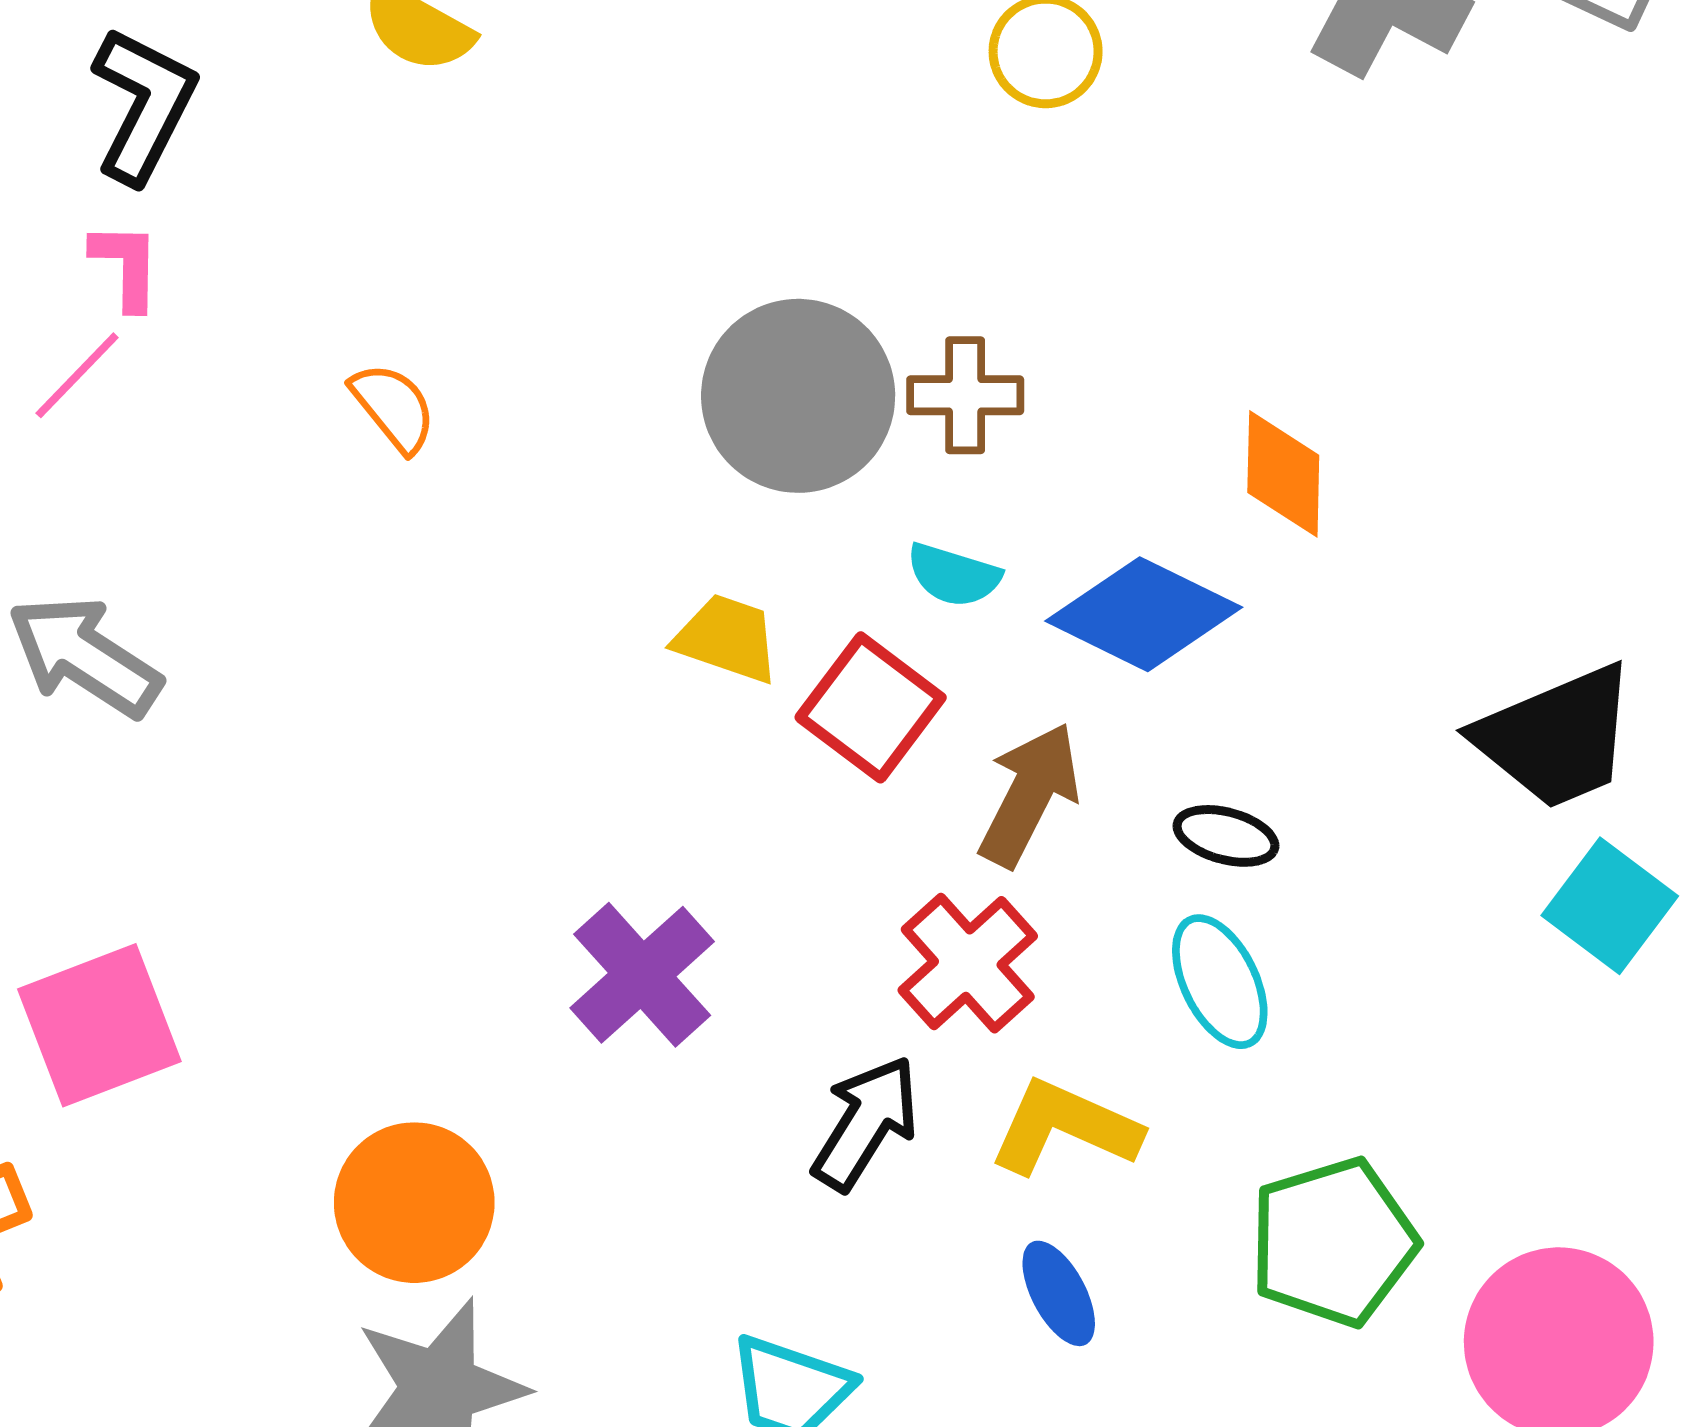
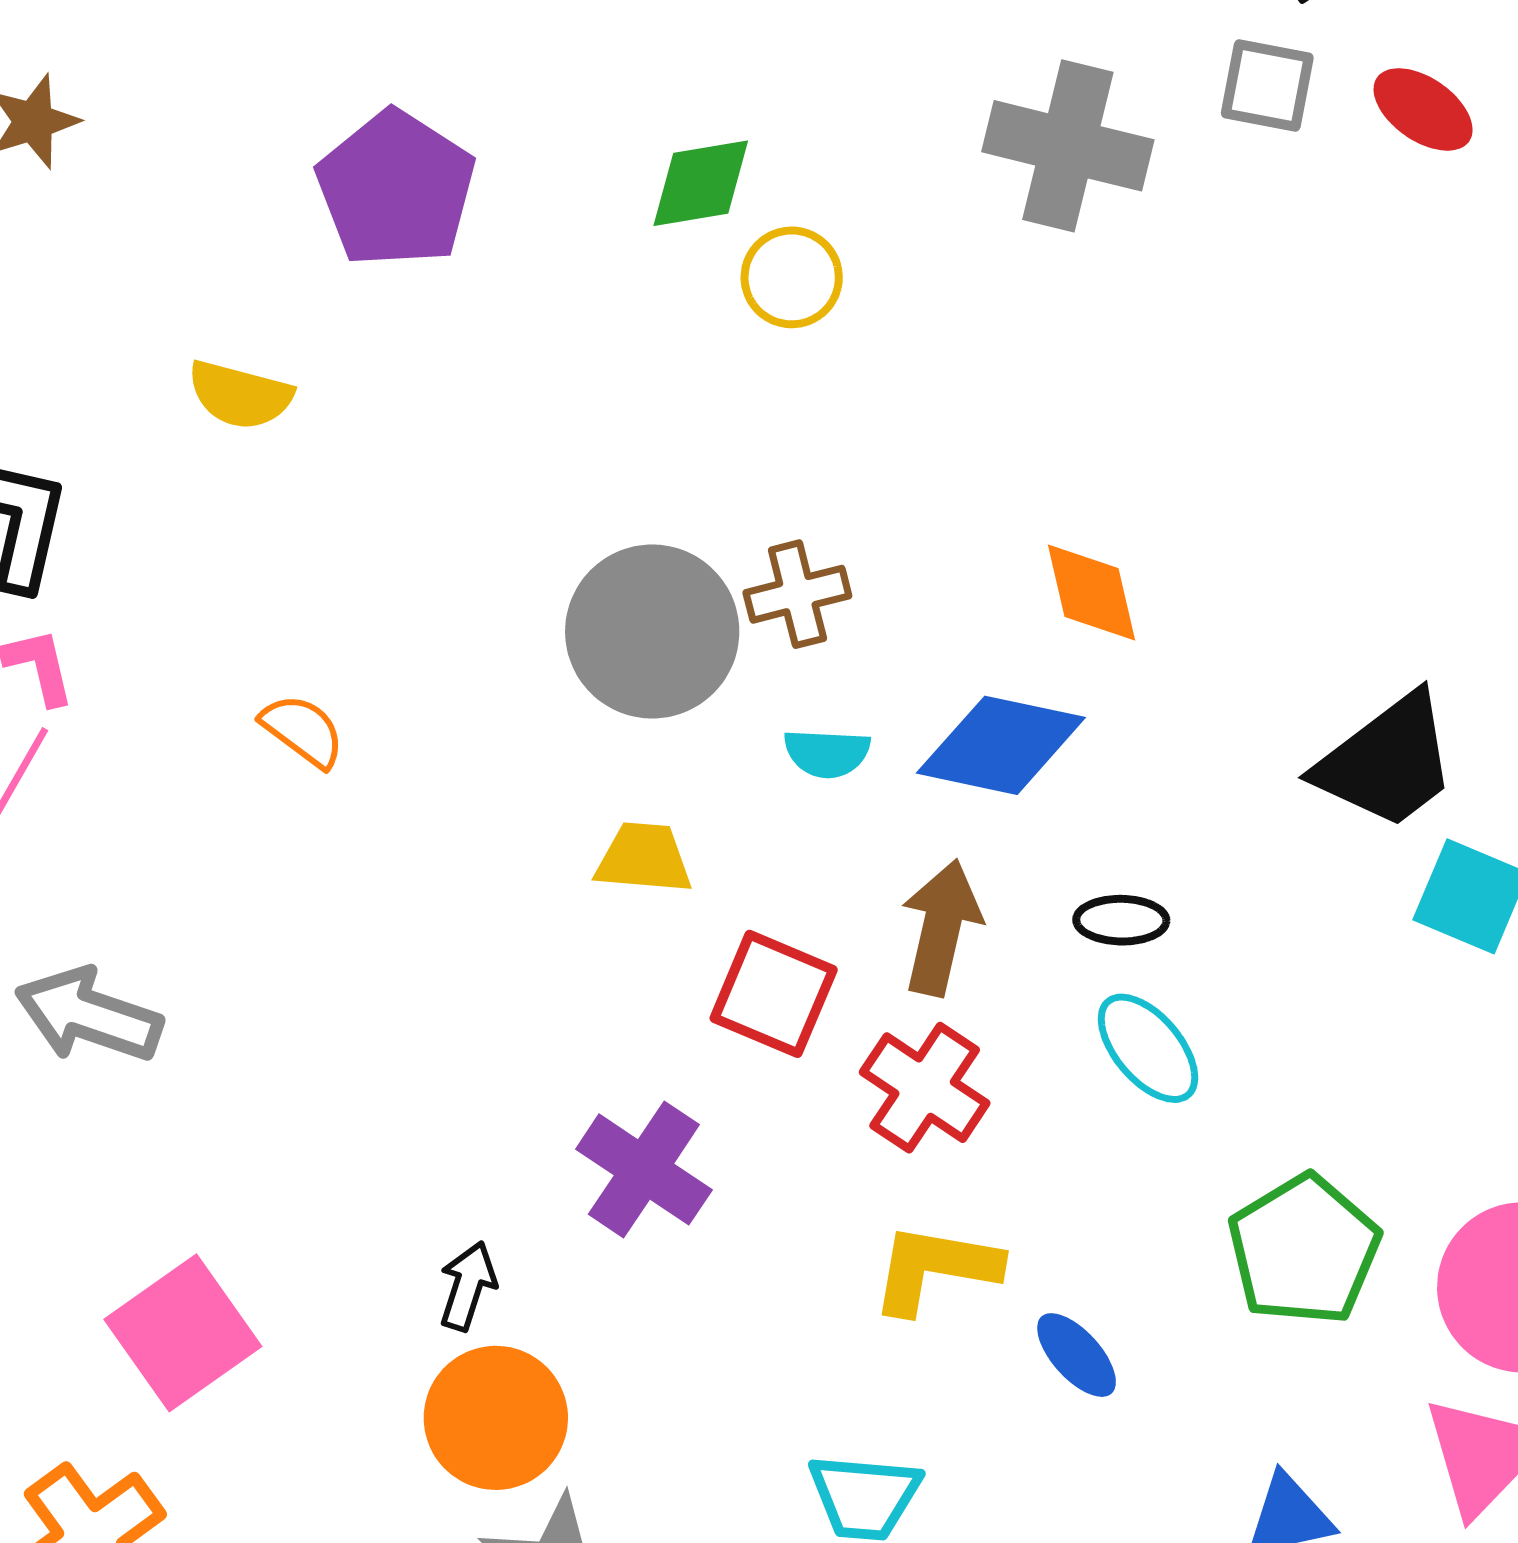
red square: (871, 707) -> (774, 994), moved
black arrow: (866, 1123) -> (468, 1286), moved, size x0.7
yellow L-shape: (1065, 1127) -> (935, 1268), moved

